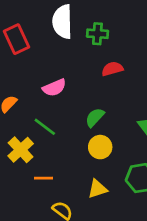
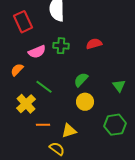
green cross: (97, 34) -> (61, 46), moved
pink semicircle: (54, 88) -> (37, 52), moved
yellow triangle: (97, 189) -> (69, 131), moved

